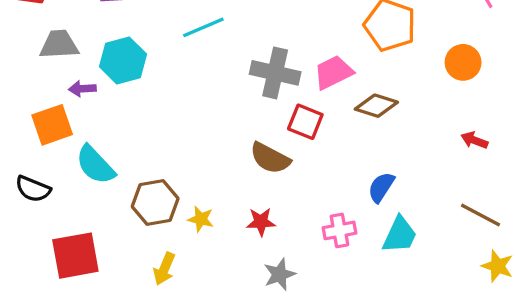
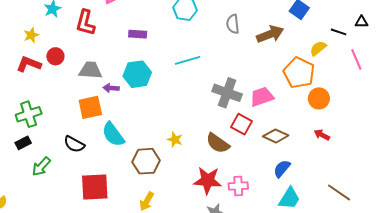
gray trapezoid: (59, 45) -> (90, 70), moved
orange circle: (463, 62) -> (319, 98), moved
brown diamond: (376, 106) -> (276, 136), moved
red arrow: (474, 140) -> (322, 135), moved
yellow star: (201, 219) -> (175, 140), moved
red star: (261, 222) -> (208, 180), size x1.6
pink cross: (340, 230) -> (238, 186), moved

